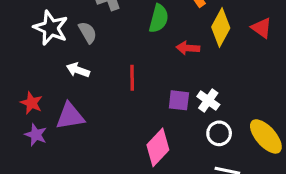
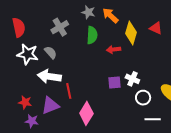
white arrow: (78, 70) -> (49, 76), size x1.6
red line: (132, 78) -> (69, 91), moved
pink diamond: (158, 147) -> (86, 113), moved

